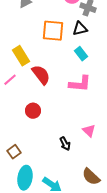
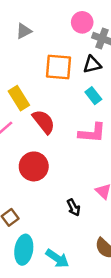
red circle: (33, 111) -> (34, 166), size x1.5

